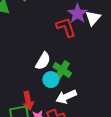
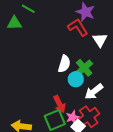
white triangle: (93, 18) -> (100, 40), moved
green cross: (62, 70) -> (84, 68), turned 30

